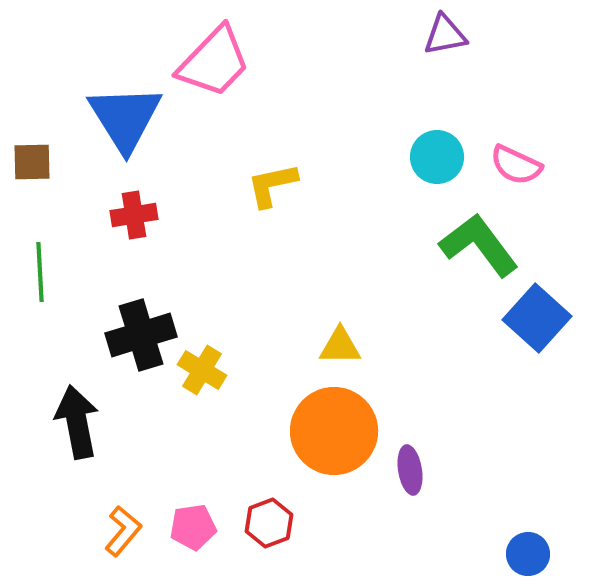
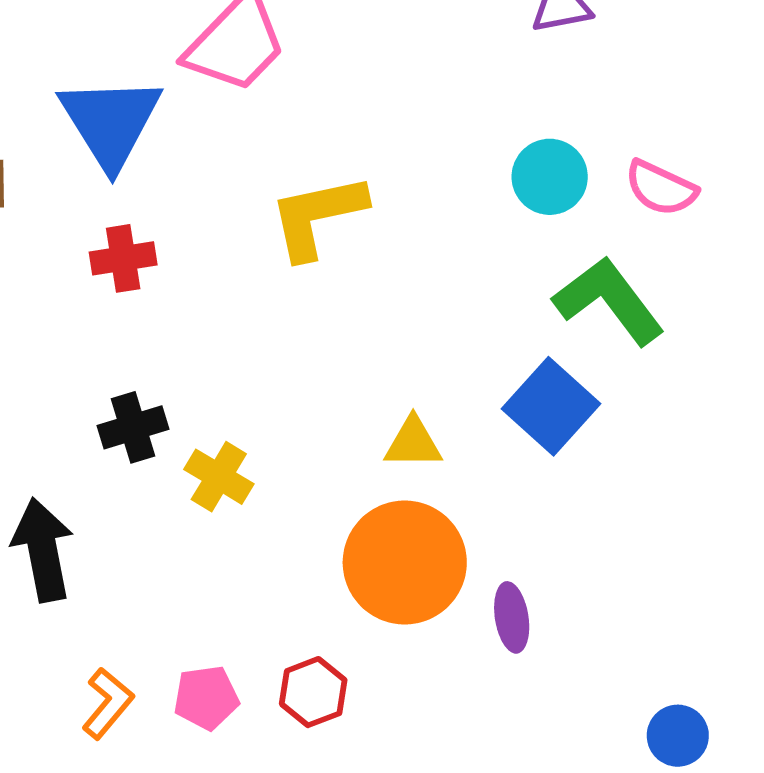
yellow L-shape: (272, 185) -> (317, 216), size x1.4
blue square: (537, 318) -> (551, 406), moved
black cross: (141, 335) -> (133, 427), size x0.7

